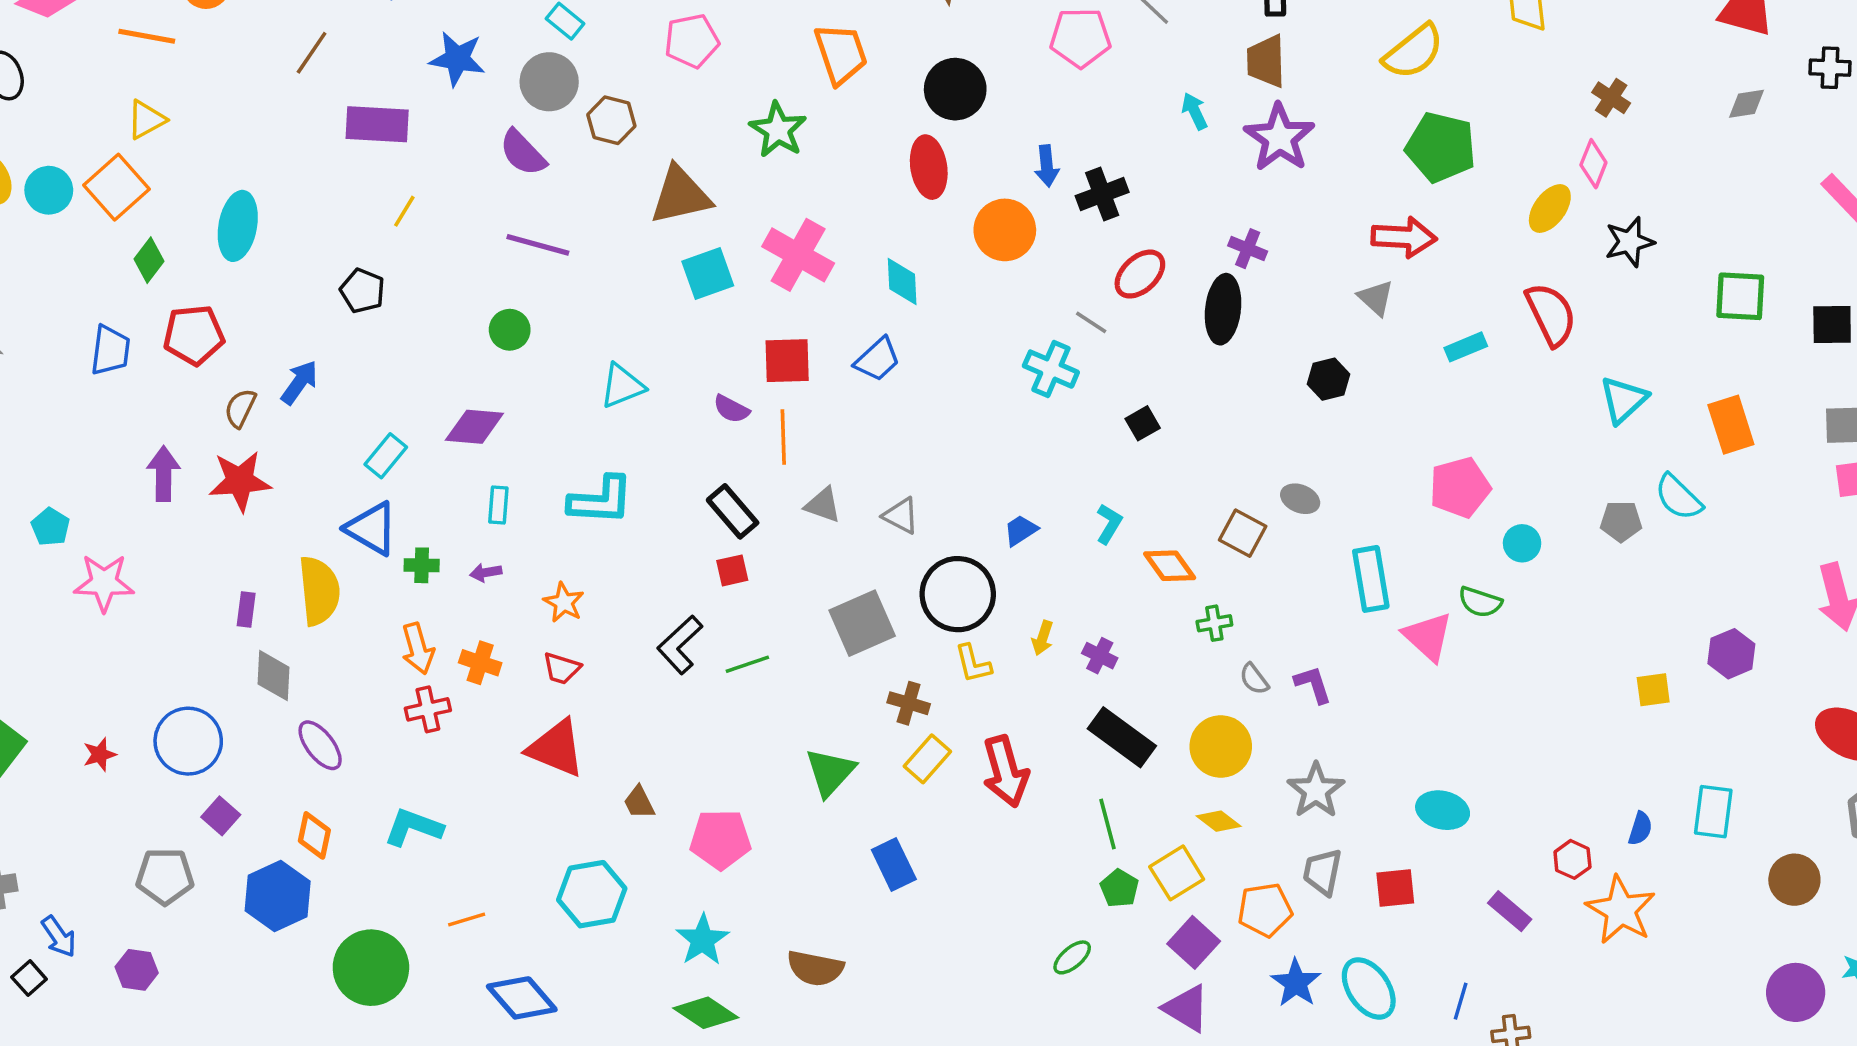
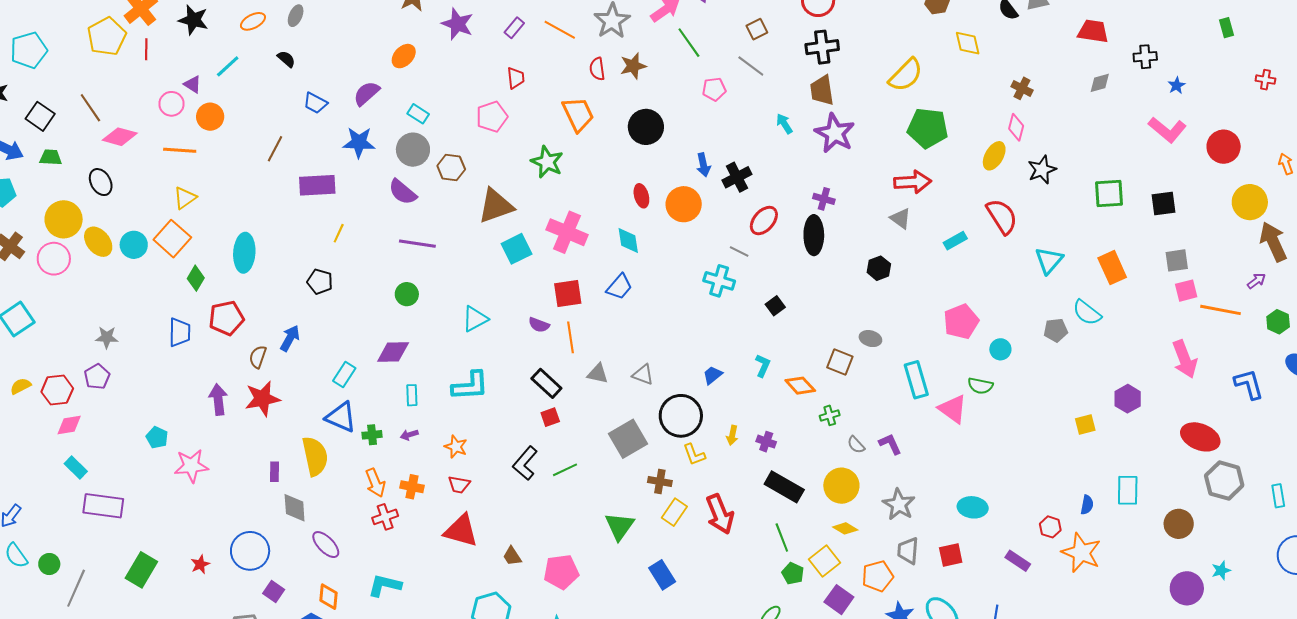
pink pentagon: (1080, 38) -> (714, 89), size x0.7
red ellipse: (929, 167) -> (641, 196), moved, size x0.7

